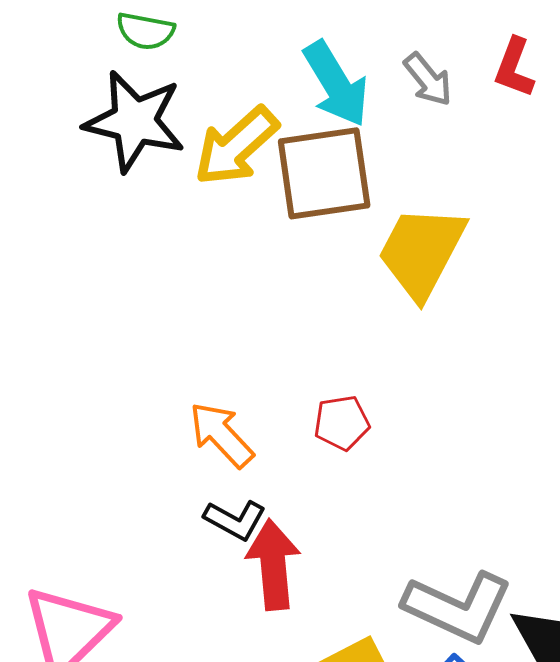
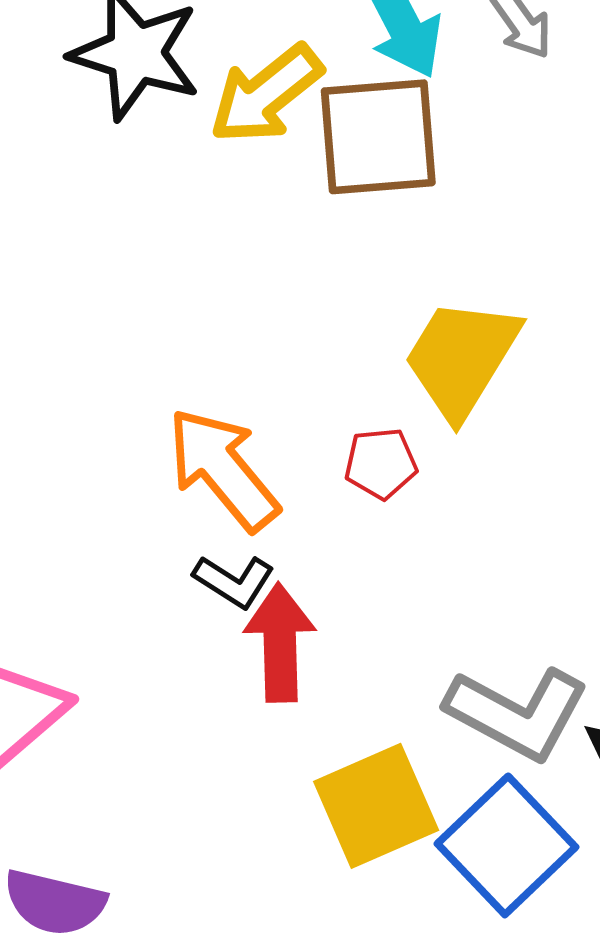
yellow trapezoid: (422, 252) -> (462, 358), moved
orange arrow: (221, 435) -> (223, 469), size x1.4

